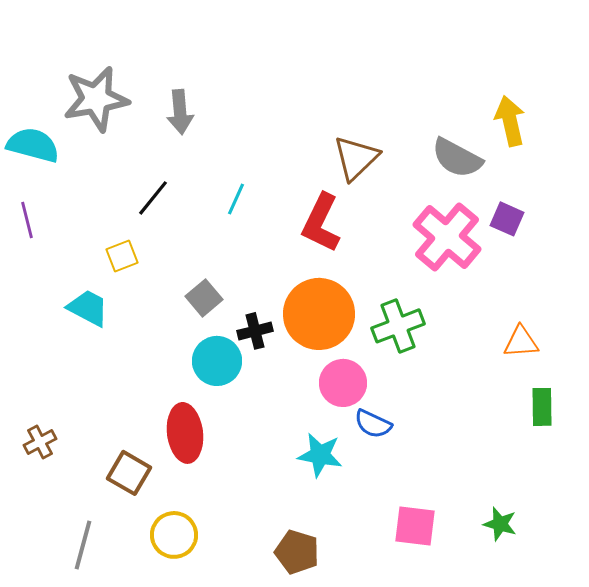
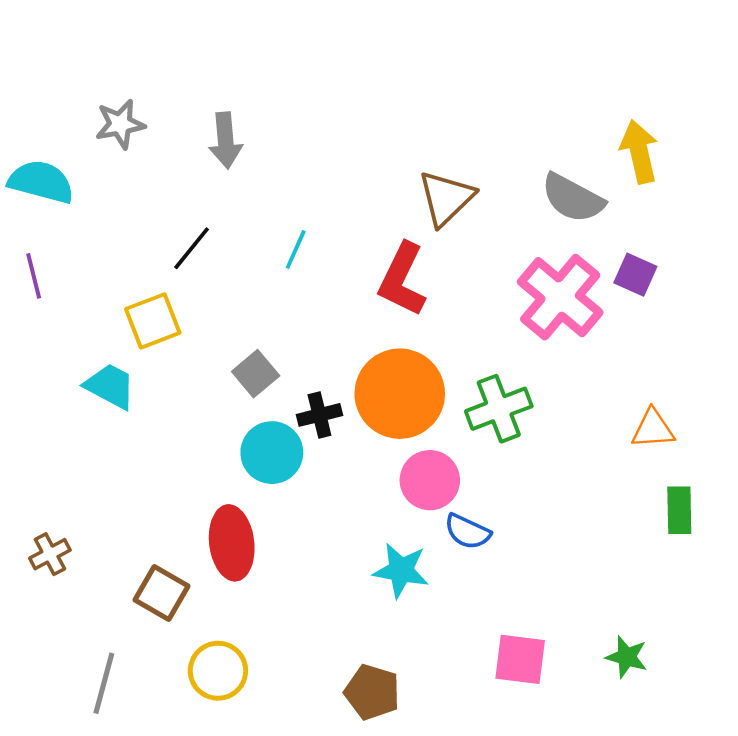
gray star: (96, 99) -> (120, 124), size x0.6
yellow square: (122, 256) -> (153, 321), size x1.4

